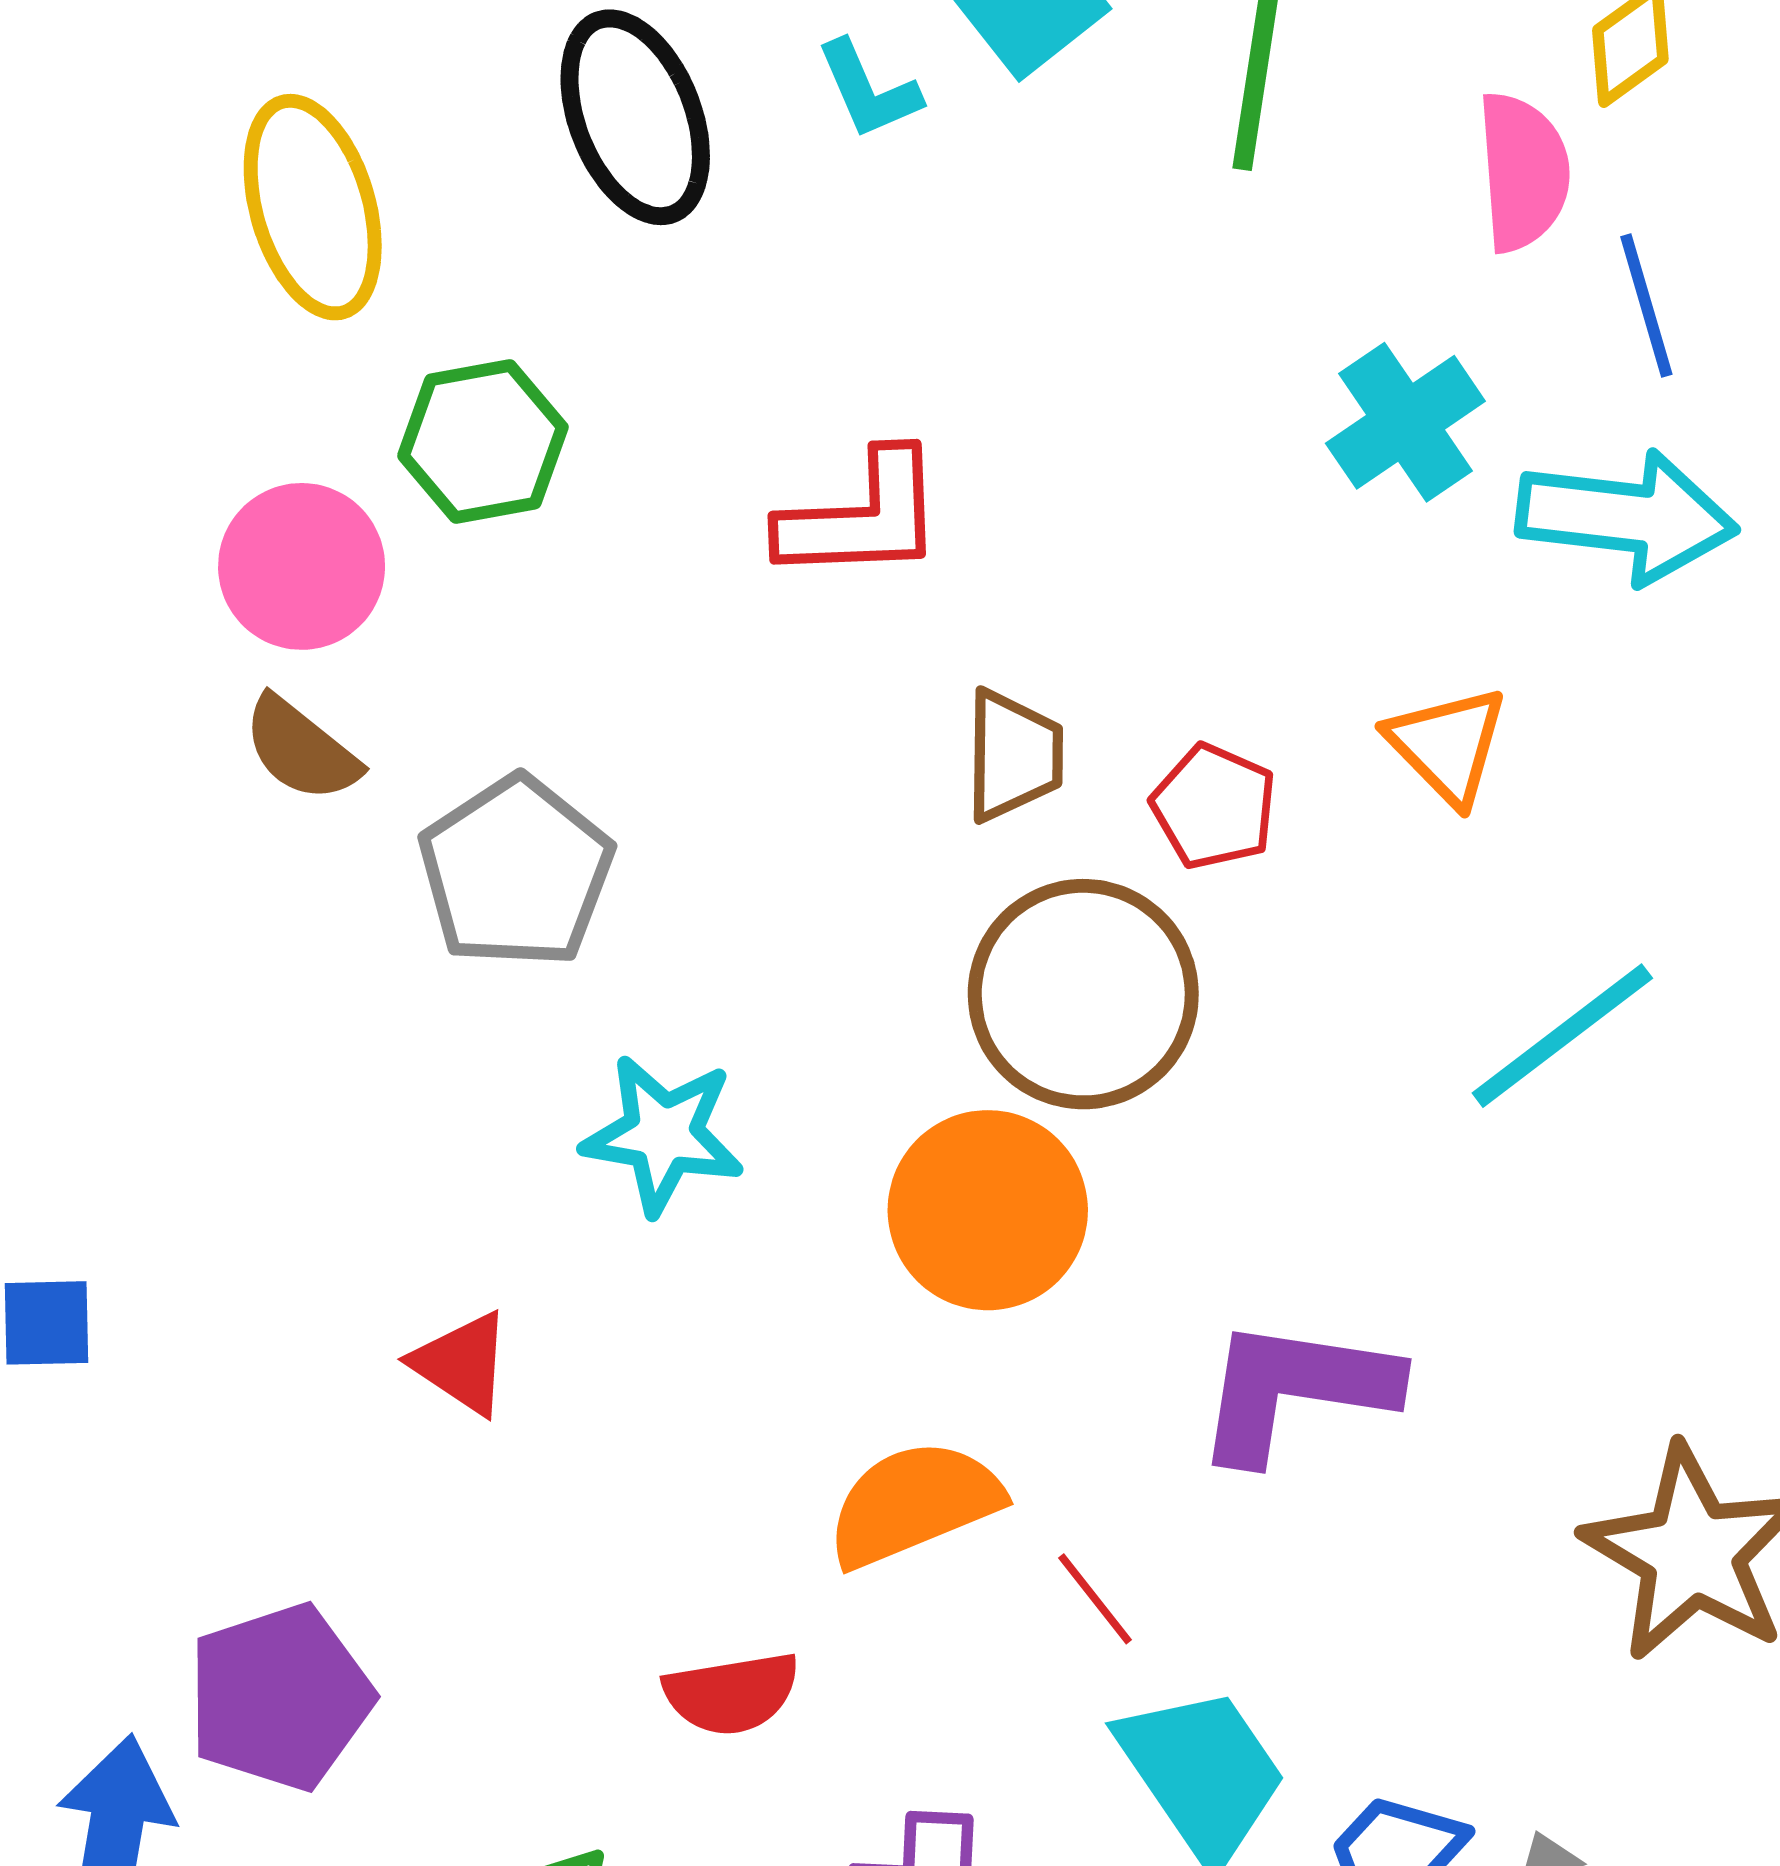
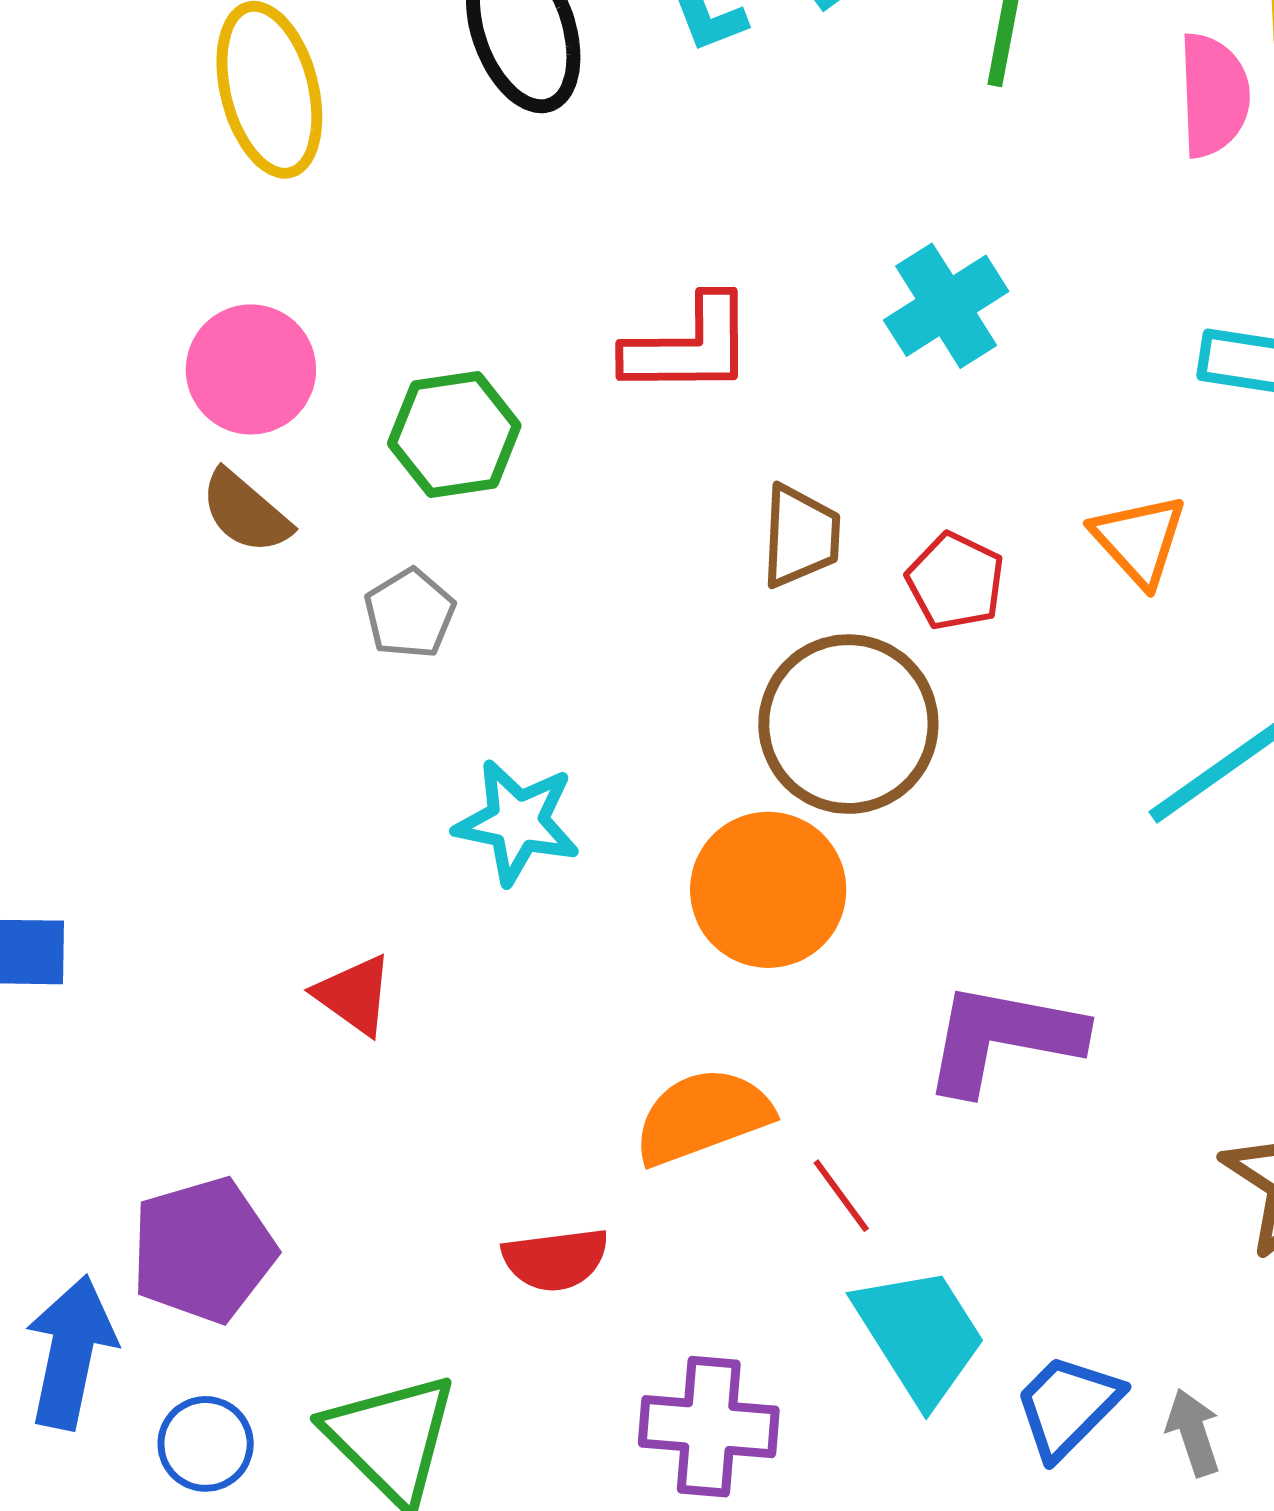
cyan cross: (1405, 422) -> (946, 306), moved
green hexagon: (483, 441) -> (454, 435), moved
gray pentagon: (516, 872) -> (410, 614), size x0.6

